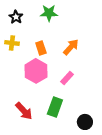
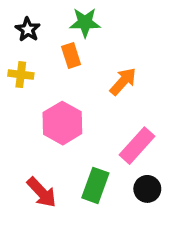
orange rectangle: (41, 48) -> (71, 55), moved
pink rectangle: (67, 78) -> (137, 146), moved, size x1.5
black circle: (85, 122) -> (147, 189), moved

